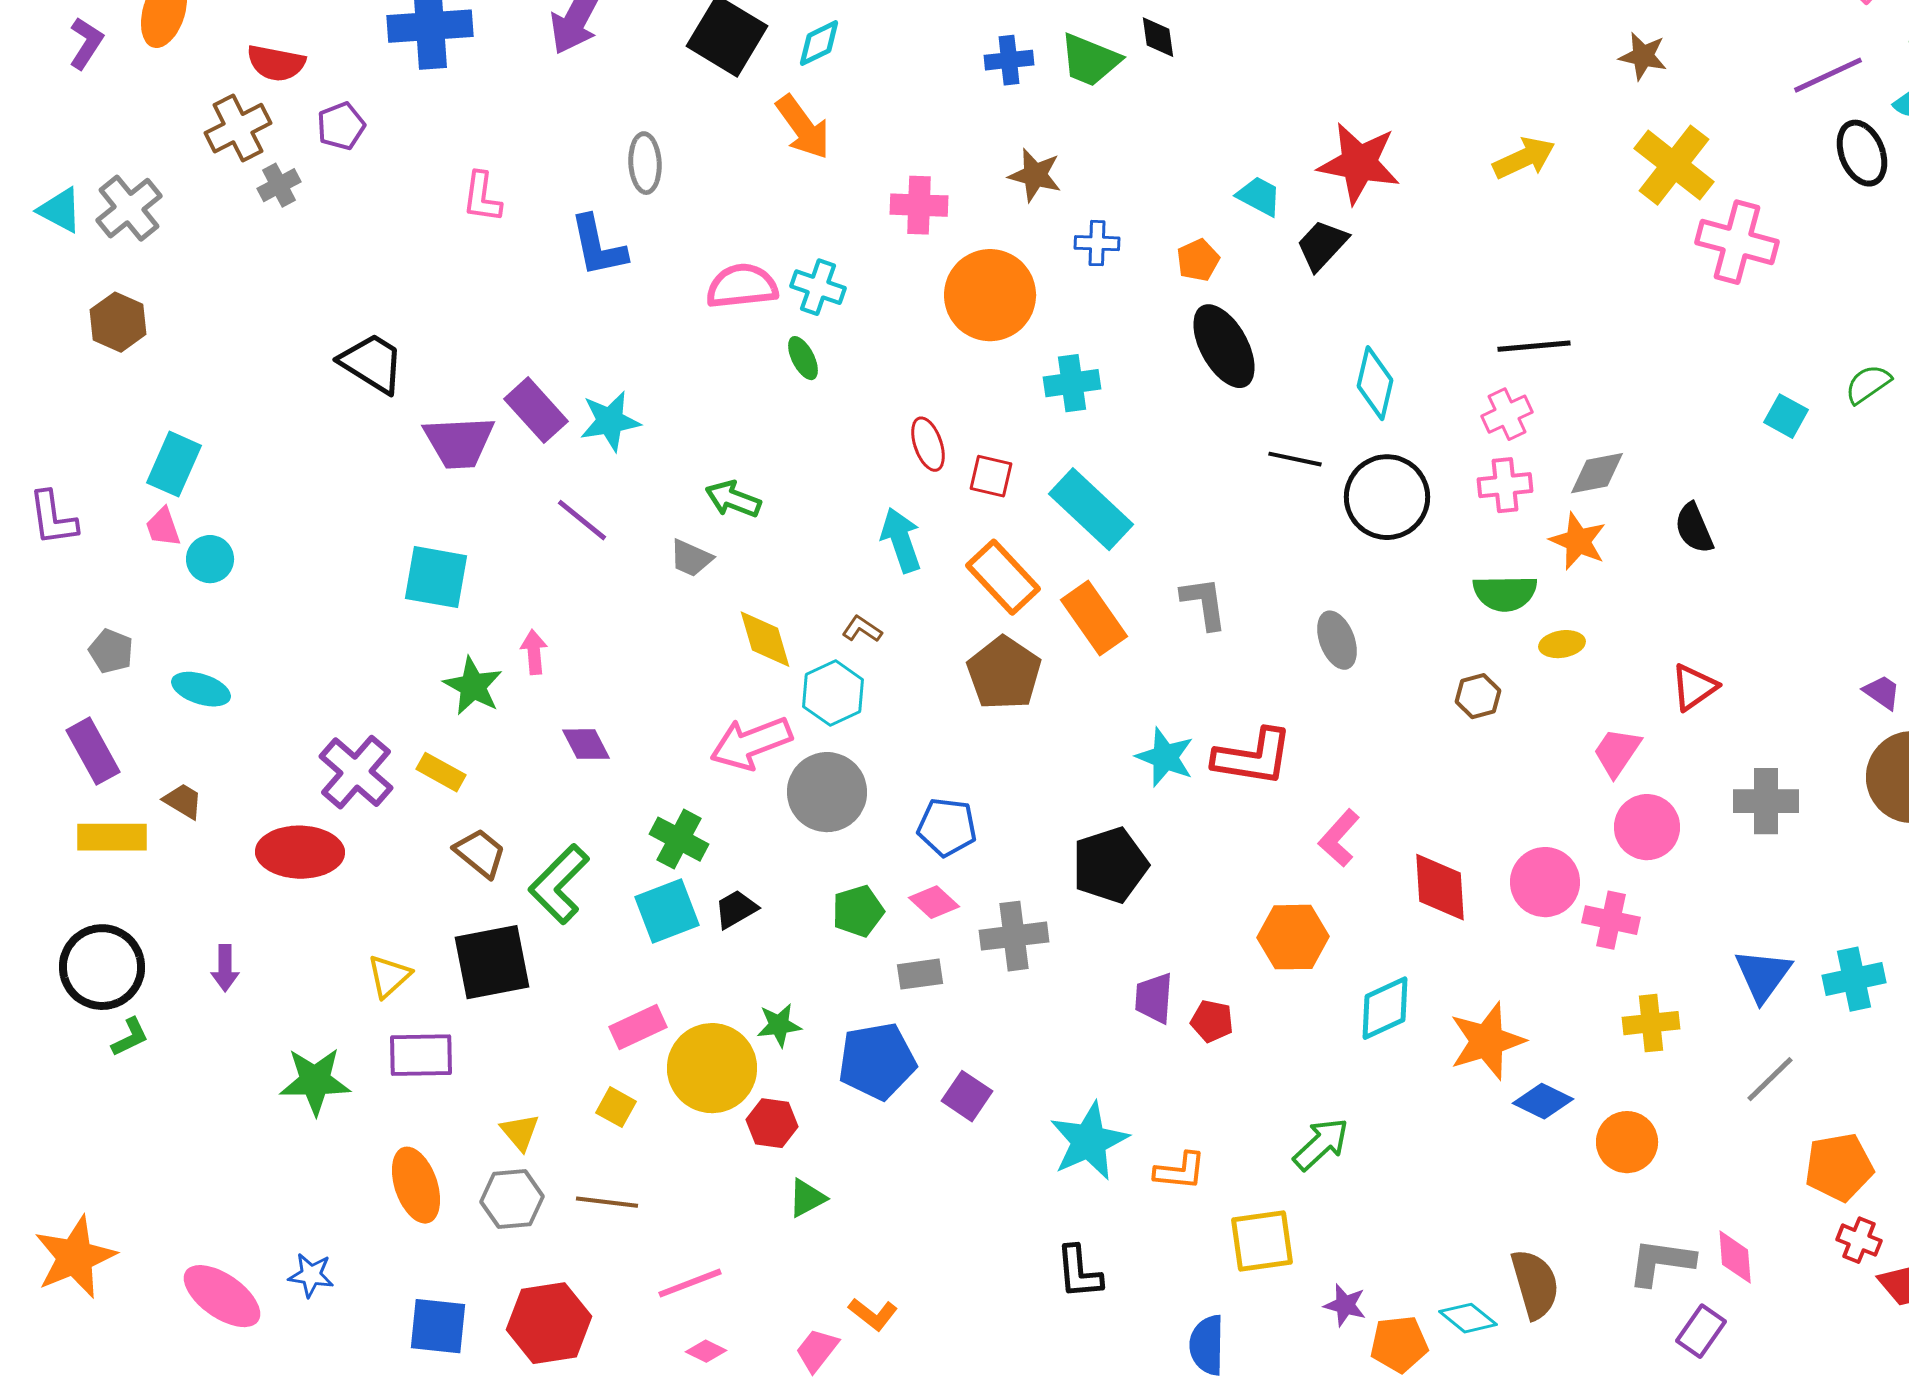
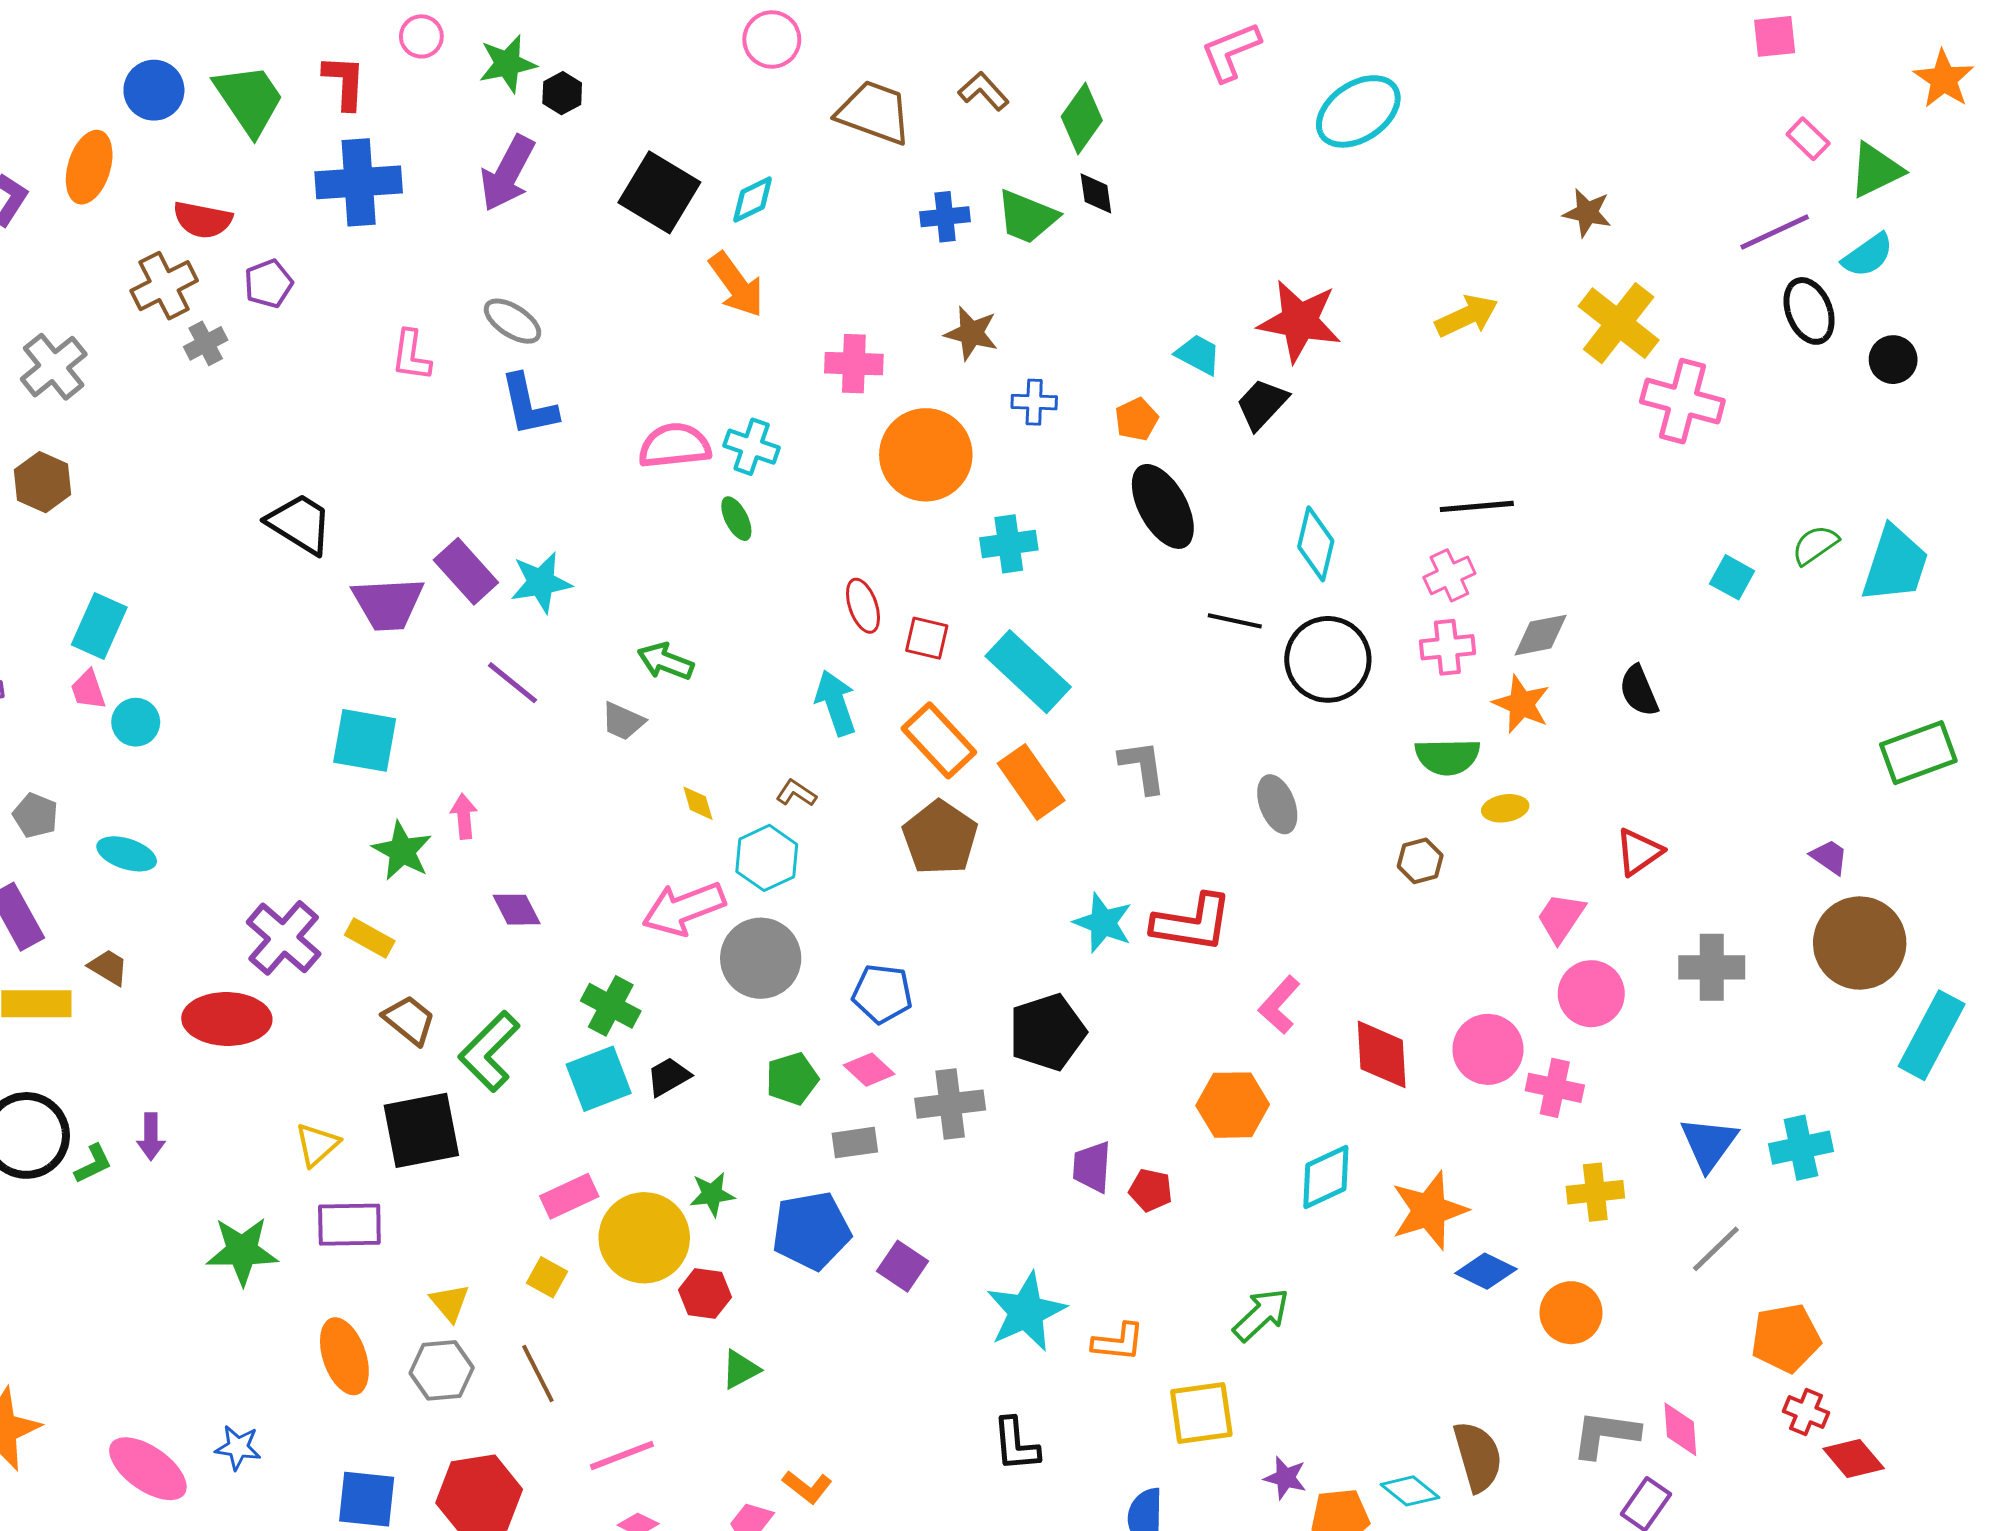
gray ellipse: (645, 163) -> (513, 321), moved, turned -54
yellow diamond: (765, 639) -> (698, 803), size x0.6
green L-shape: (130, 1037) -> (93, 1164), moved
brown line: (607, 1202) -> (538, 1373), turned 56

